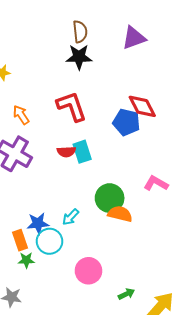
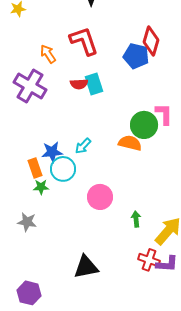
red diamond: (142, 106) -> (151, 41), turned 44
orange arrow: (21, 115) -> (48, 54), moved
pink L-shape: (156, 183) -> (164, 114), turned 60
green circle: (110, 198) -> (144, 125), moved
green arrow: (126, 294) -> (136, 219), turned -70

